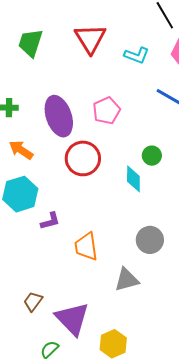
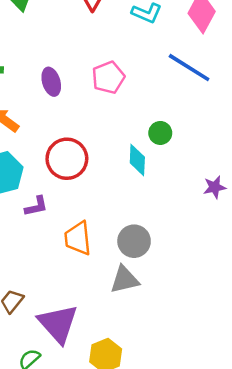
purple ellipse: (59, 116) -> (51, 82), size x0.6
red circle: (83, 158) -> (67, 159), moved
gray circle: (150, 240) -> (134, 241), moved

